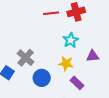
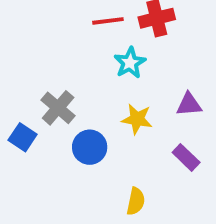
cyan star: (71, 40) -> (130, 63), moved
purple rectangle: (77, 83) -> (186, 157), moved

